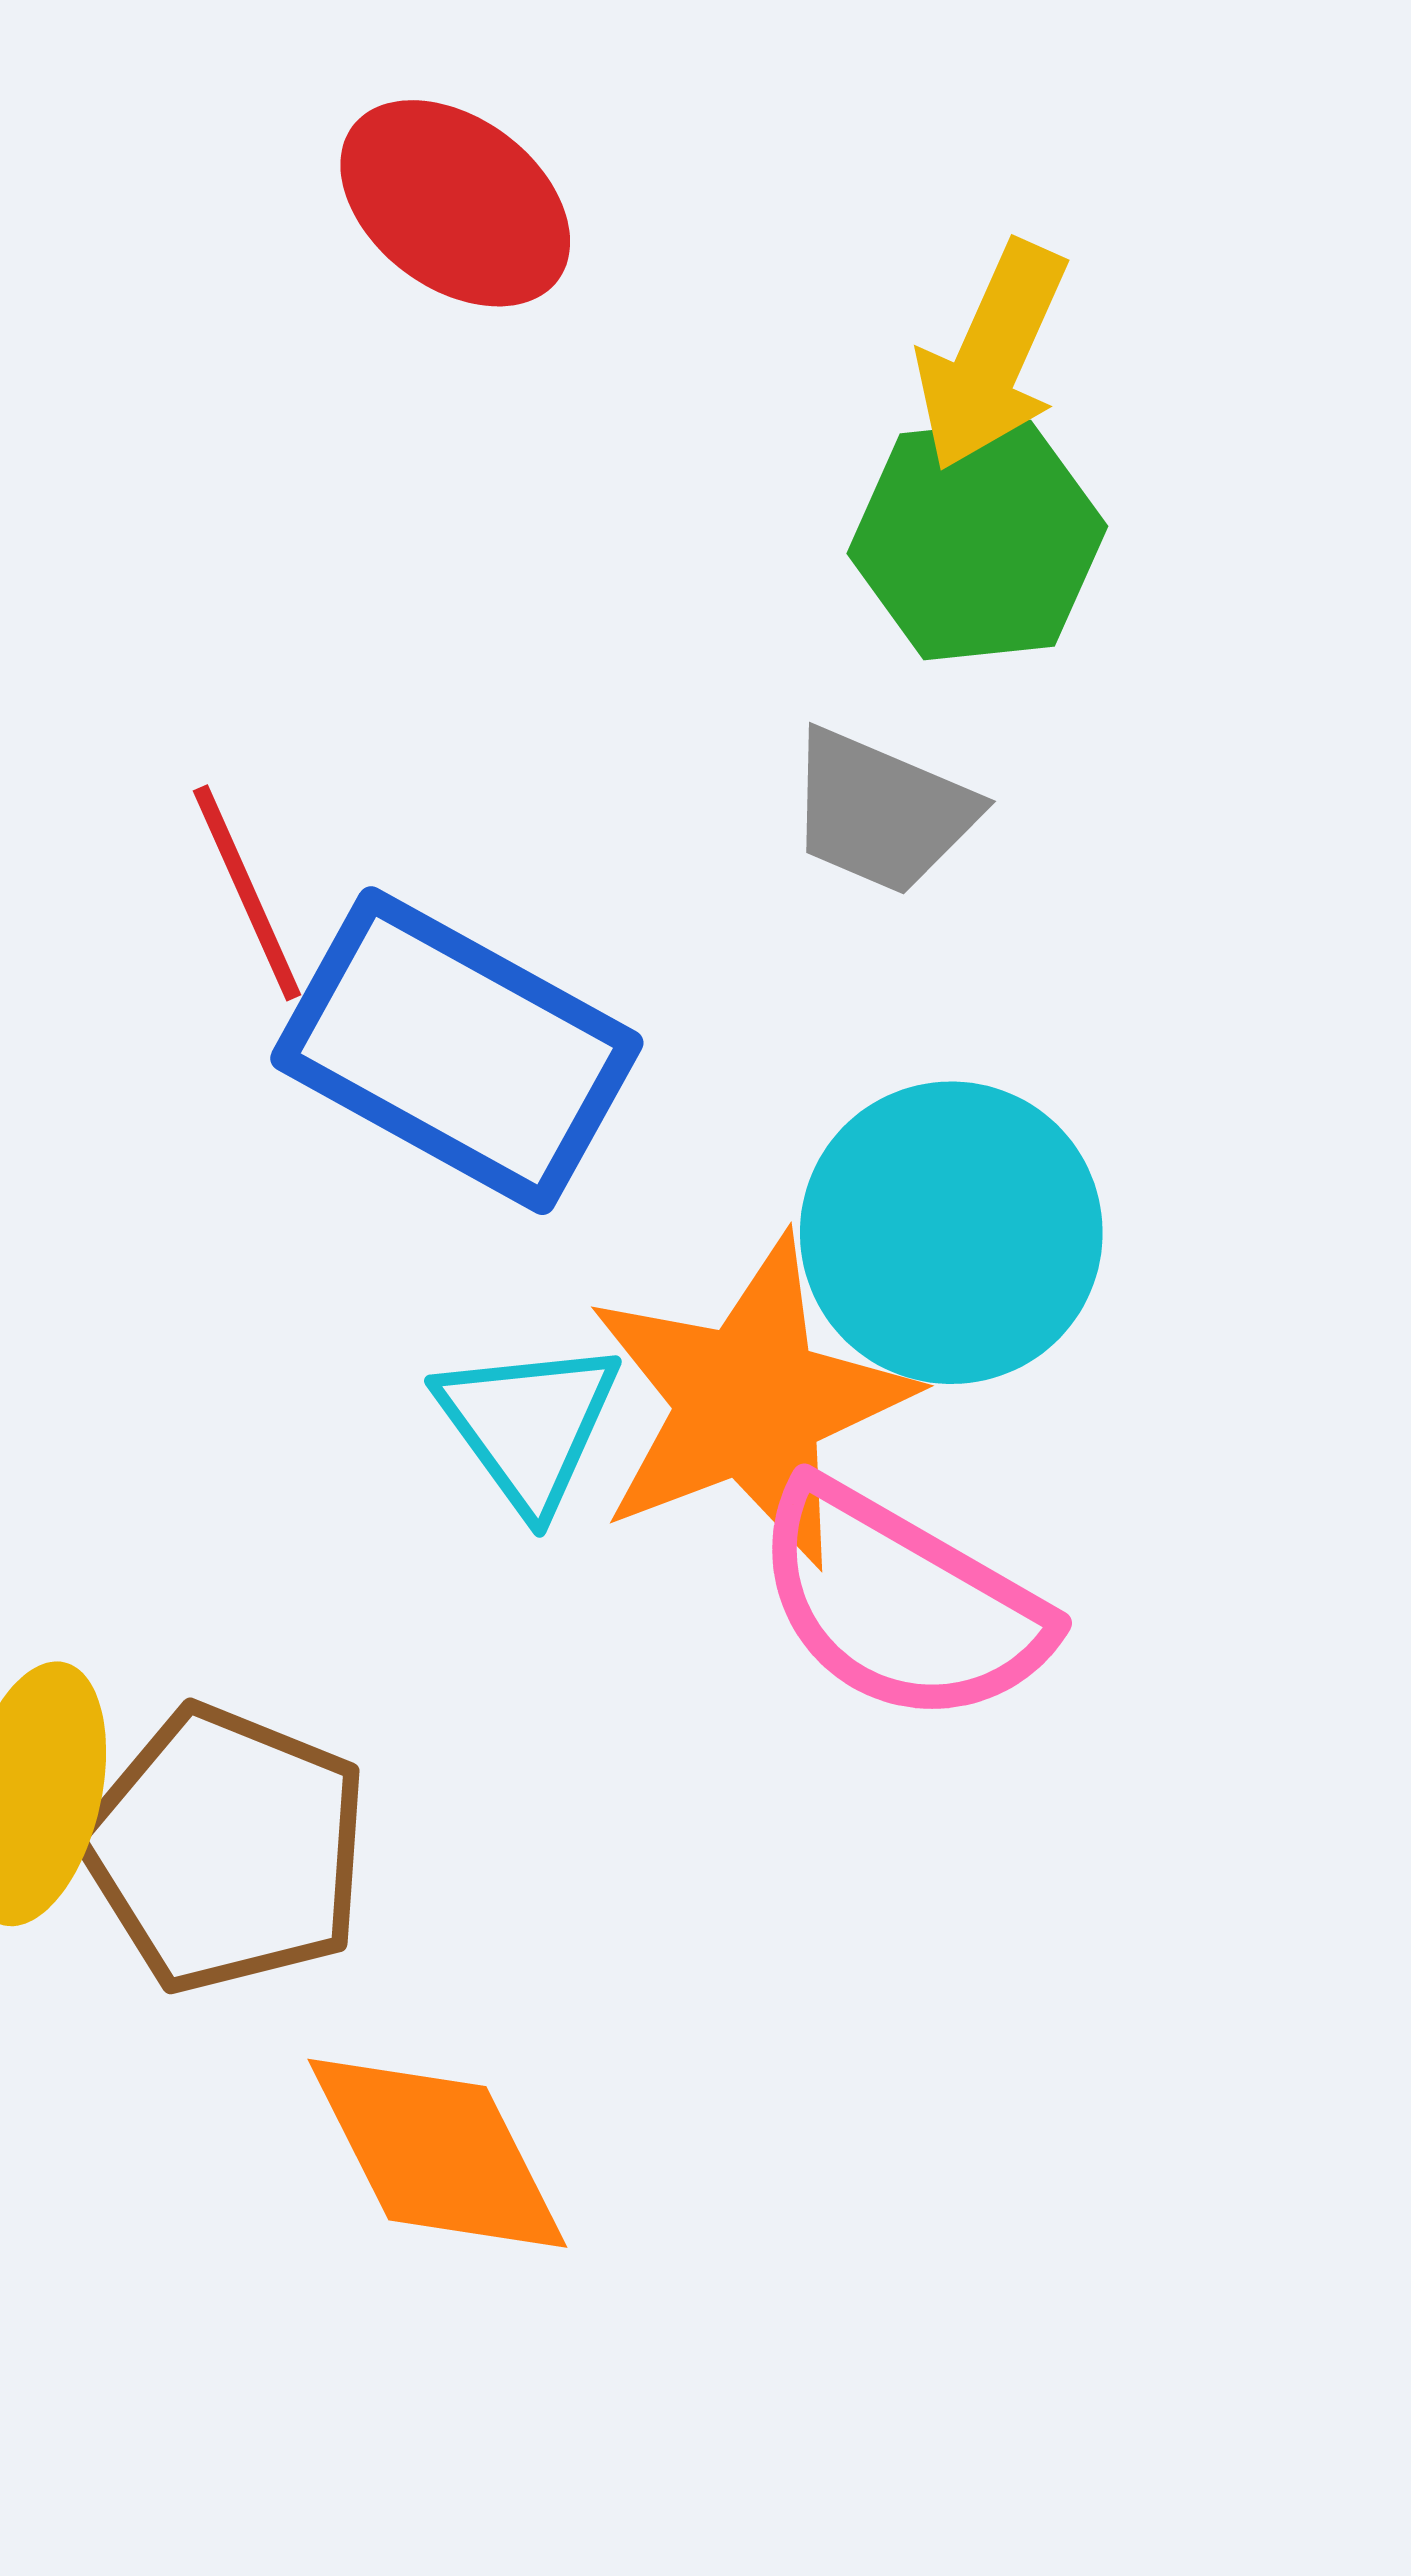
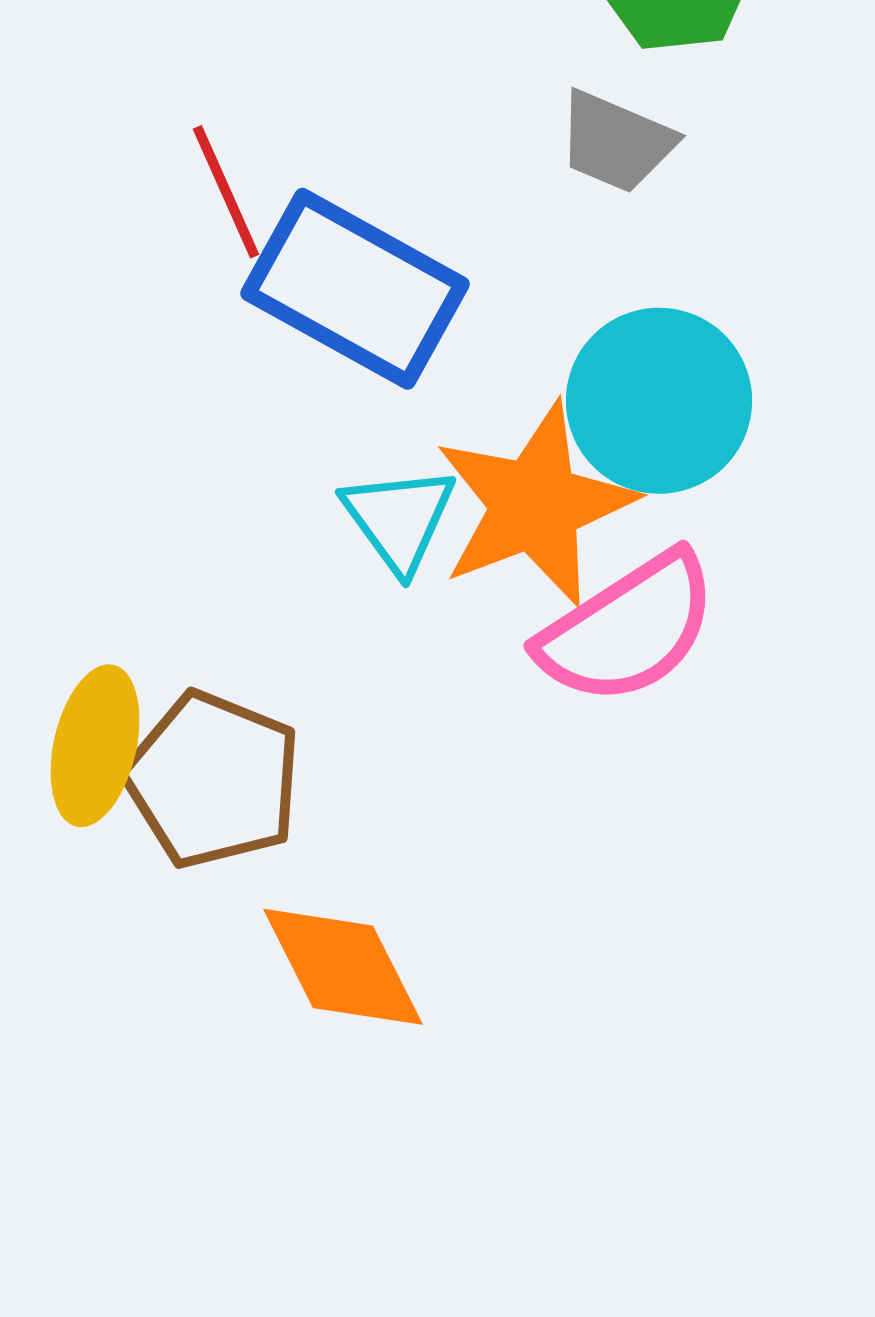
pink semicircle: (901, 1604) -> (628, 629), turned -63

